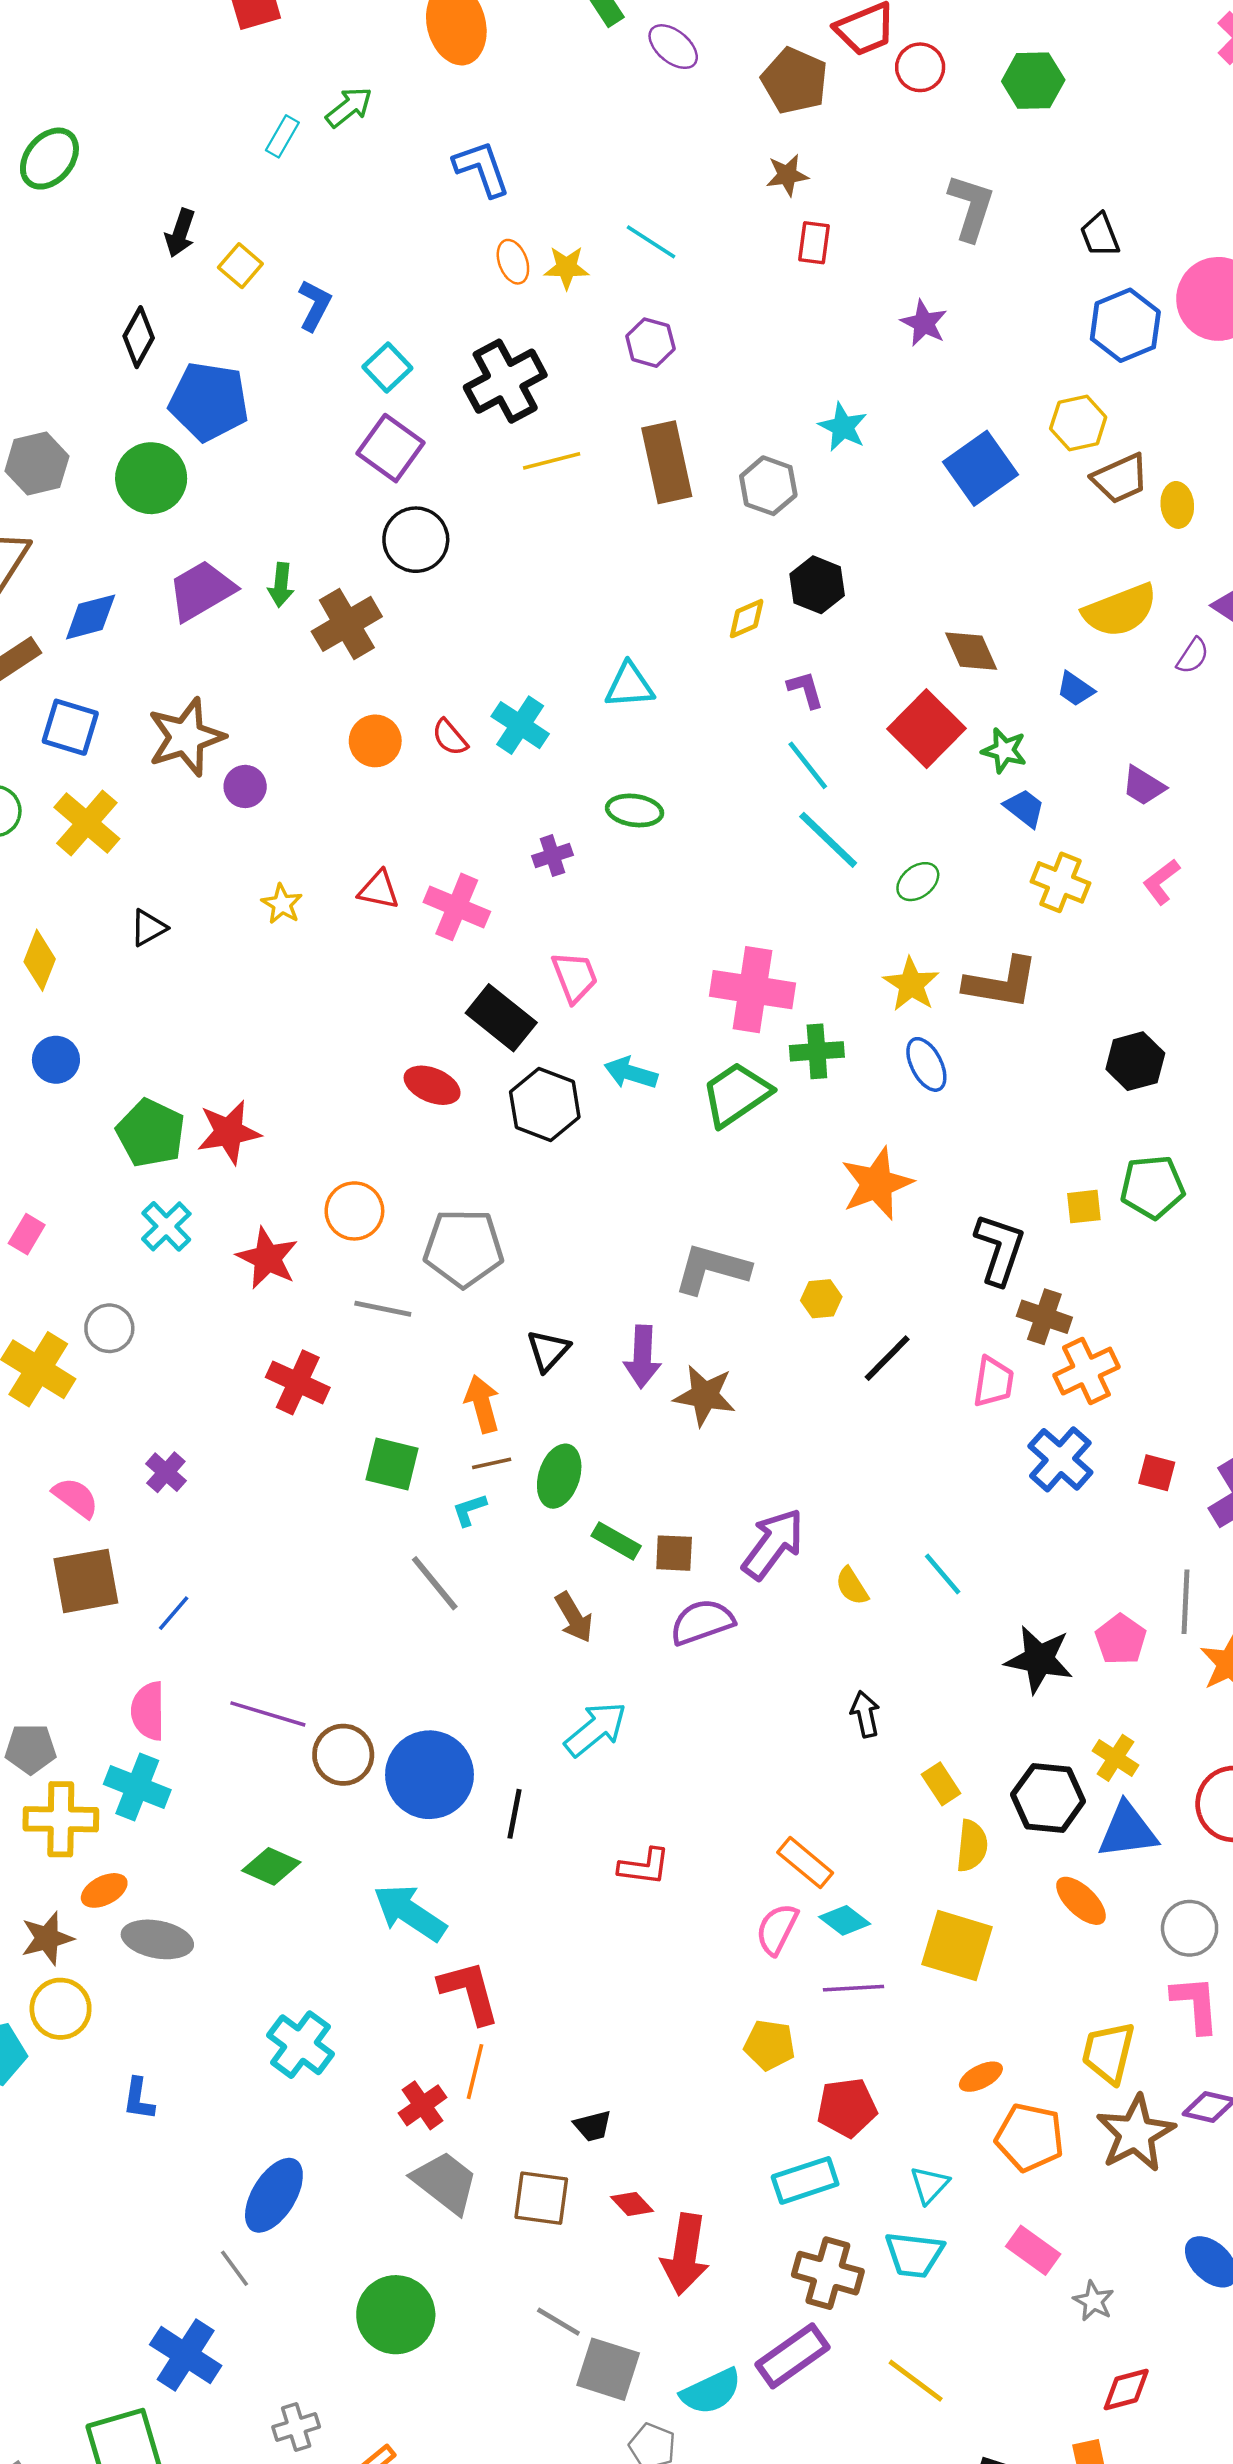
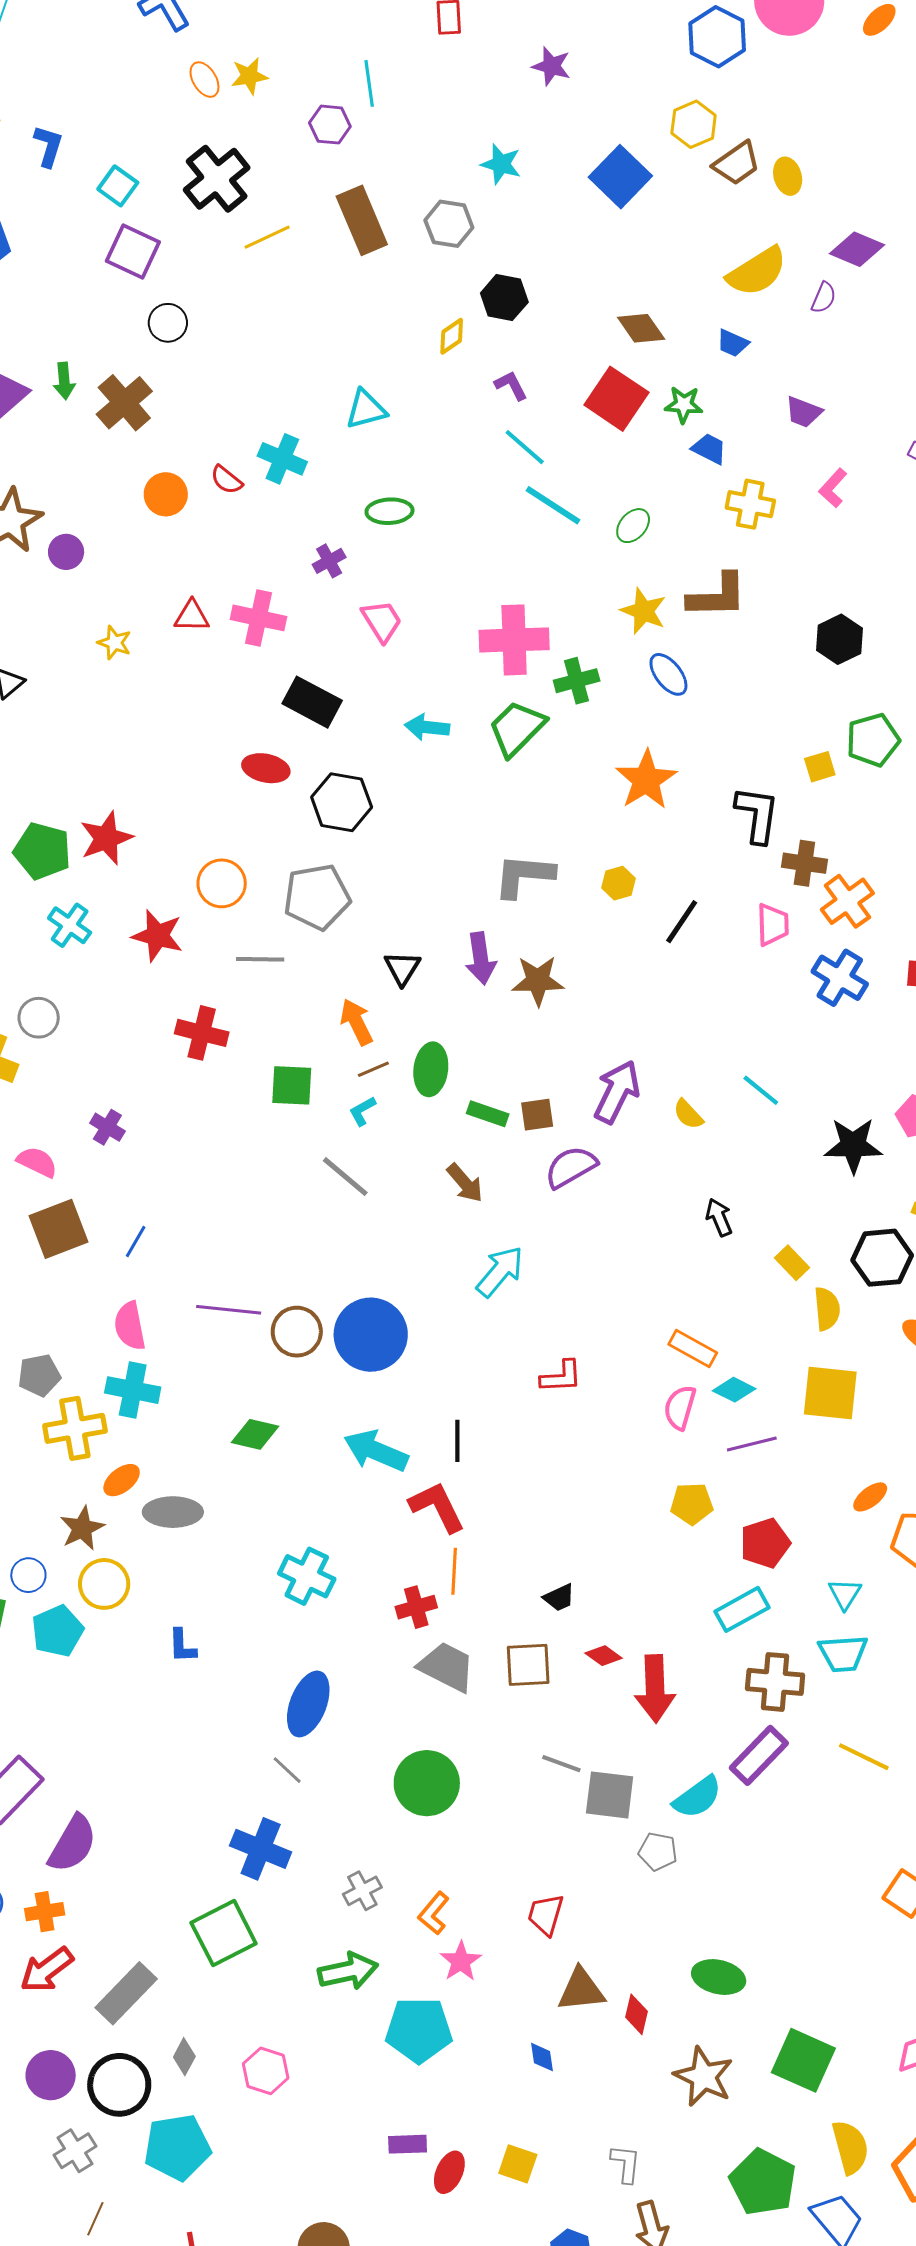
cyan line: (651, 242) -> (369, 83), moved, turned 60
black circle: (416, 540) -> (168, 323), size x0.7
pink trapezoid: (575, 977) -> (382, 621), moved
black hexagon: (545, 1105) -> (342, 802), moved
black line: (515, 1814) -> (457, 1441), moved
red cross: (423, 2105) -> (416, 1607), turned 30

